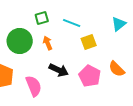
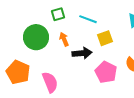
black arrow: (59, 70) -> (82, 53), moved, turned -30

